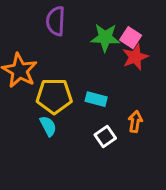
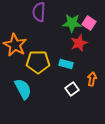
red star: (135, 57) -> (79, 43), moved
cyan semicircle: (48, 126) -> (23, 89), moved, size x1.5

